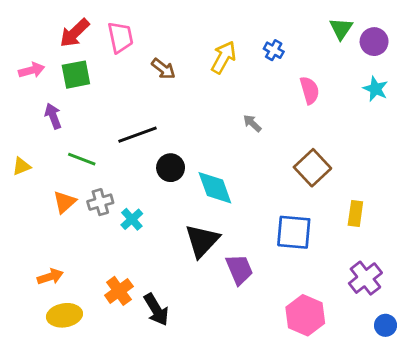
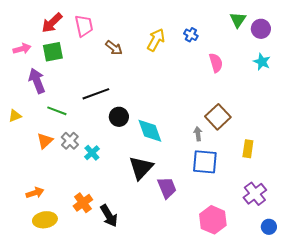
purple arrow: (53, 116) -> (37, 81), size x1.4
gray arrow: (252, 123) -> (198, 134), moved, turned 40
gray cross: (100, 202) -> (70, 141), turned -30

